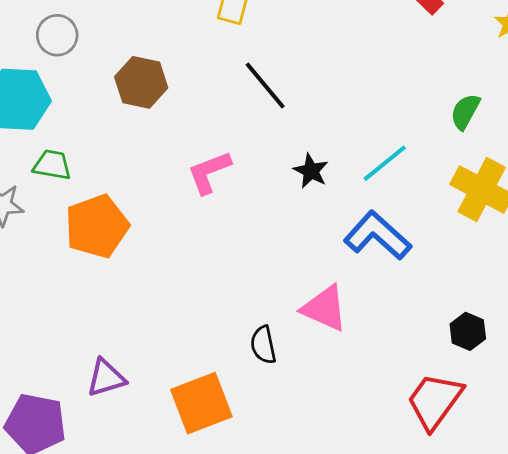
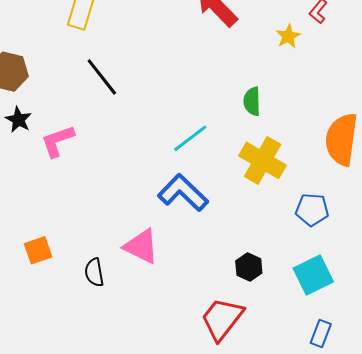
green semicircle: (465, 112) -> (252, 101), turned -32
black star: (311, 171) -> (19, 120), moved
orange square: (201, 403) -> (38, 250), moved, size x0.6

